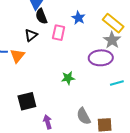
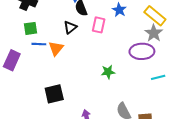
black square: (27, 101) -> (54, 94), moved

